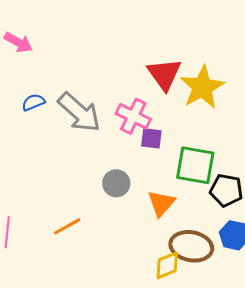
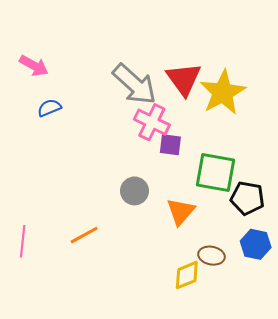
pink arrow: (18, 42) -> (34, 66), moved
gray arrow: (79, 112) -> (134, 84), moved
brown ellipse: (191, 246) -> (211, 256), size x0.6

